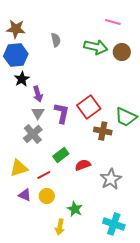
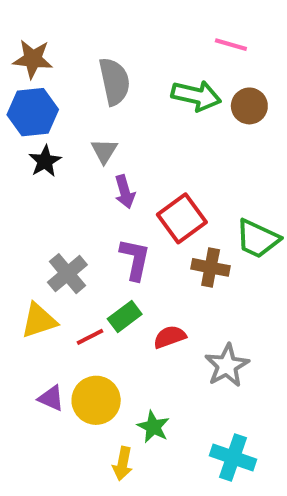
gray semicircle: (56, 40) -> (114, 81), size x1.6
purple arrow: (38, 94) -> (125, 192), moved
gray triangle: (38, 113) -> (104, 151), moved
purple L-shape: (62, 113) -> (135, 259), moved
yellow triangle: (19, 168) -> (39, 321), moved
red line: (44, 175) -> (90, 337), moved
yellow circle: (47, 196) -> (96, 400), size x1.5

